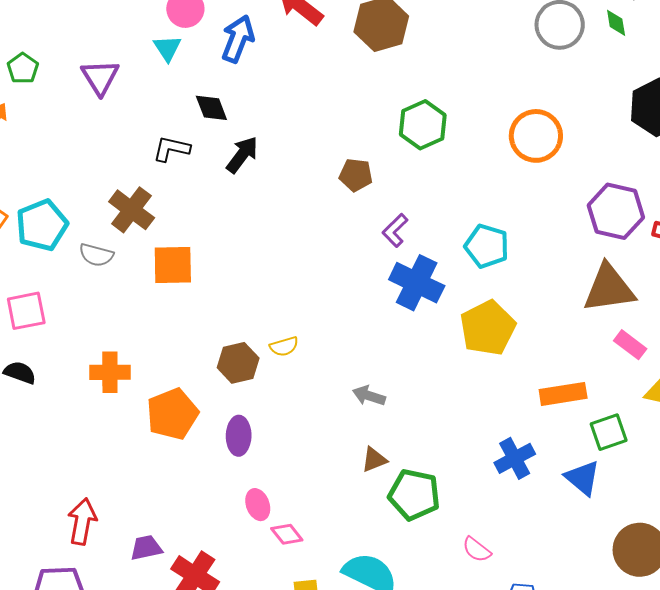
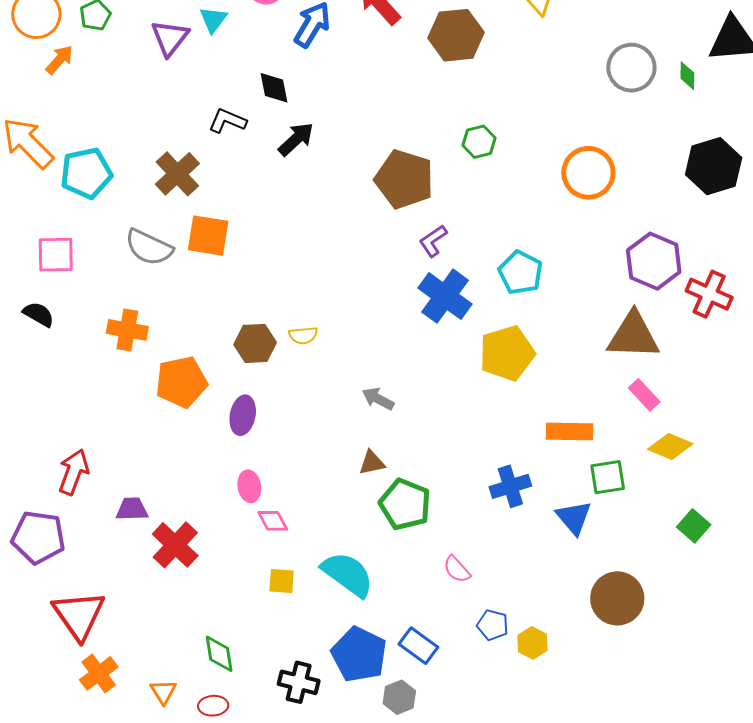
cyan triangle: (167, 48) -> (213, 20), moved
green hexagon: (423, 125) -> (479, 142), size x0.7
brown pentagon: (356, 175) -> (404, 179), size x1.8
gray semicircle: (96, 255) -> (149, 247), moved, size x1.4

